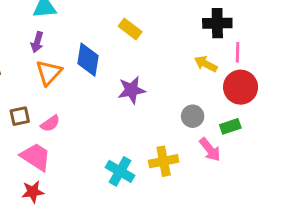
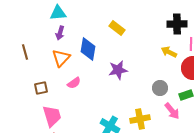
purple arrow: (37, 42) -> (60, 33), moved
pink semicircle: (50, 123) -> (74, 83), moved
pink trapezoid: (36, 157) -> (52, 116), turned 40

